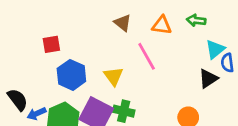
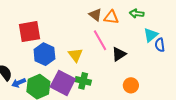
brown triangle: (123, 23) -> (95, 15), moved
red square: (51, 44) -> (30, 32), size x1.6
black triangle: (208, 79) -> (119, 54), moved

